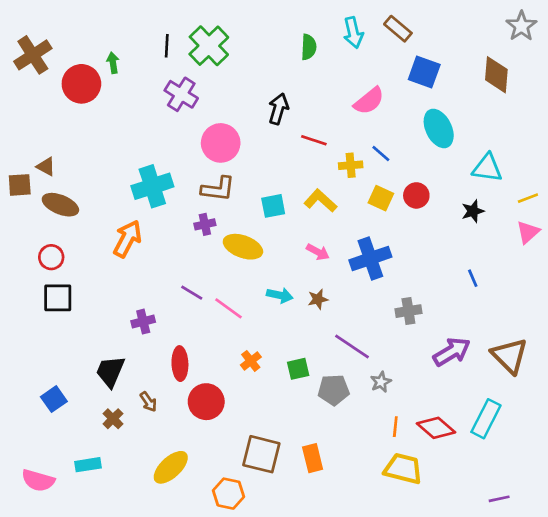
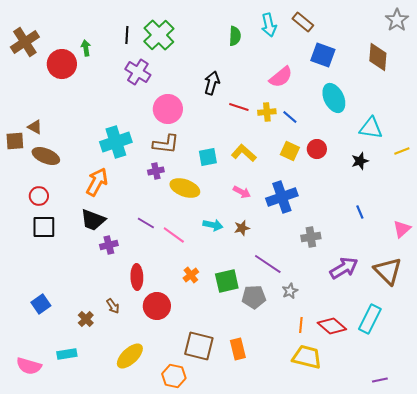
yellow cross: (351, 165) -> (267, 112), moved
pink triangle: (528, 232) -> (402, 229), moved
green square: (298, 369) -> (227, 281), size x1.4
black trapezoid: (110, 371) -> (93, 220), moved, turned -92

